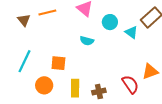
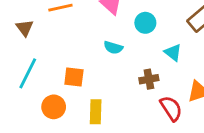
brown triangle: (24, 20) -> (25, 28), moved
cyan triangle: (131, 32) -> (173, 52), moved
brown cross: (99, 92) -> (149, 79), moved

